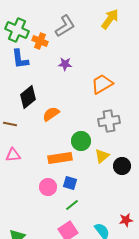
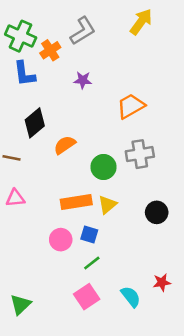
orange cross: (40, 41) -> (50, 50), turned 35
green circle: (81, 141) -> (103, 167), moved
yellow triangle: (102, 156) -> (107, 205), moved

